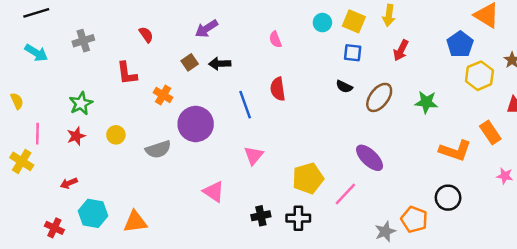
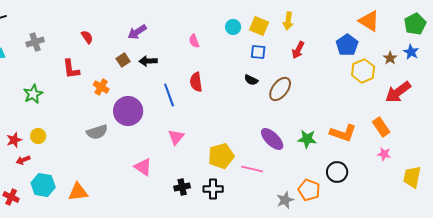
green star: (426, 102) -> (307, 139), moved
orange rectangle: (490, 132) -> (381, 127), moved
yellow circle: (116, 135) -> (38, 136), moved
red star: (76, 136) -> (14, 140), moved
pink line: (345, 194) -> (252, 169), turned 60

